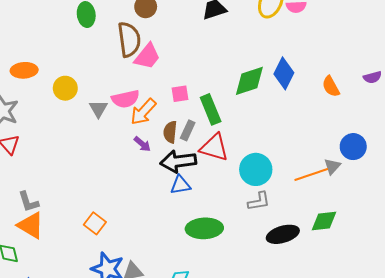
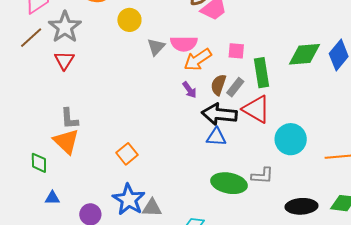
gray L-shape: (259, 201) -> (262, 176), moved

